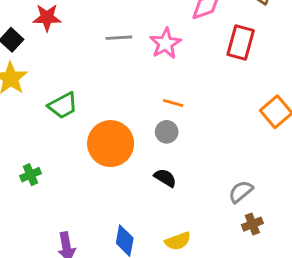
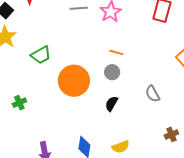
black semicircle: (165, 178) -> (112, 104), turned -91
gray semicircle: (241, 192) -> (153, 94), moved, turned -78

